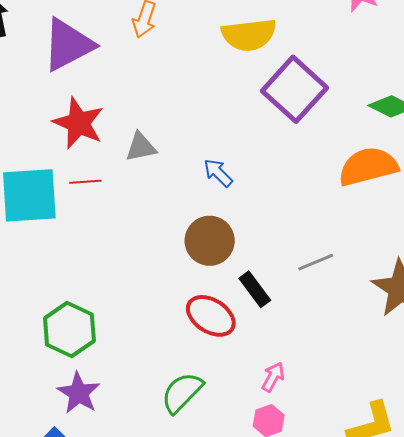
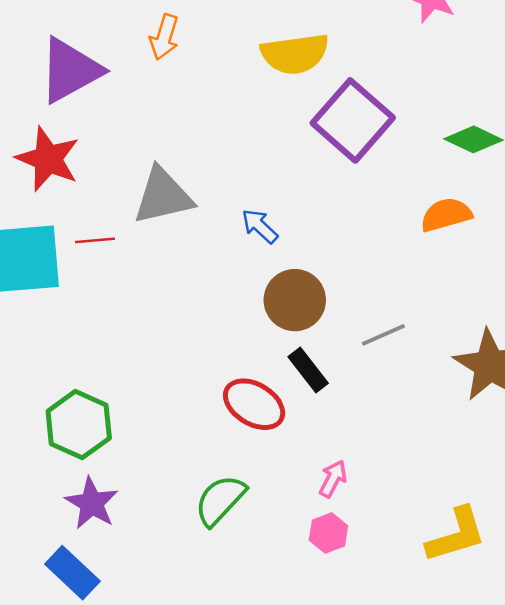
red star: (79, 123) -> (48, 159), moved
gray triangle: (141, 147) -> (163, 196), size x1.6
orange semicircle: (368, 167) -> (446, 215), size x0.7
brown circle: (210, 241) -> (295, 300), moved

